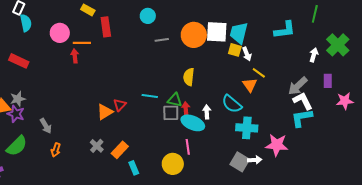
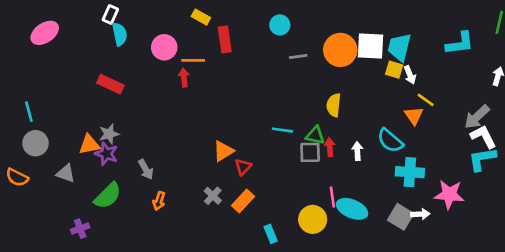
red triangle: (120, 105) -> (243, 167), moved
cyan ellipse: (193, 123) -> (352, 209), moved
cyan rectangle: (134, 168) -> (271, 234), moved

